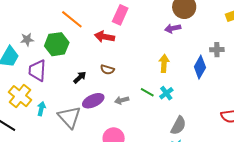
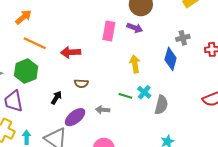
pink rectangle: (120, 15) -> (109, 31), moved
purple arrow: (173, 28) -> (135, 28), turned -133
gray arrow: (122, 100) -> (103, 110), turned 32
gray semicircle: (178, 126) -> (161, 105), moved

